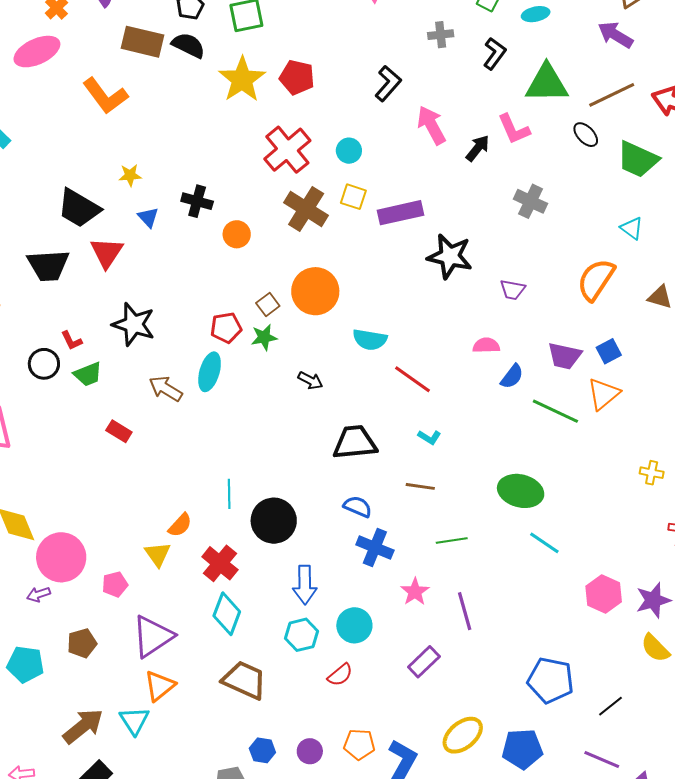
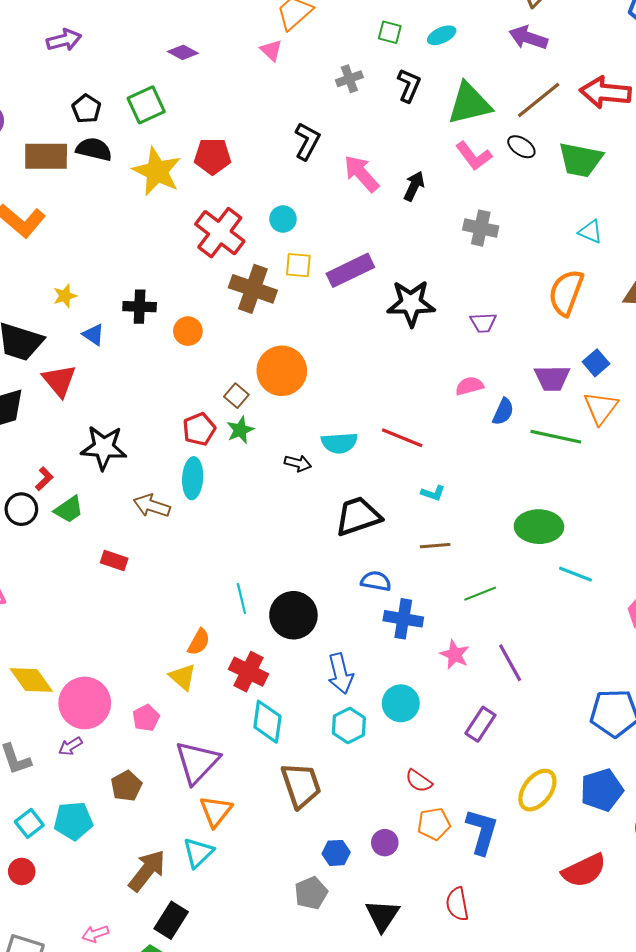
pink L-shape: (514, 129) -> (474, 156), moved
cyan semicircle: (370, 340) -> (339, 443), moved
red L-shape: (72, 341) -> (44, 479), turned -95
red semicircle: (340, 675) -> (419, 781), moved, turned 88
brown trapezoid: (244, 680) -> (301, 785), turned 60
cyan triangle: (134, 721) -> (198, 853), turned 32

